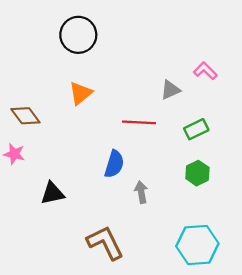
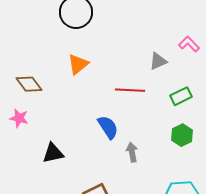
blue semicircle: (114, 164) -> (108, 127), turned -50

